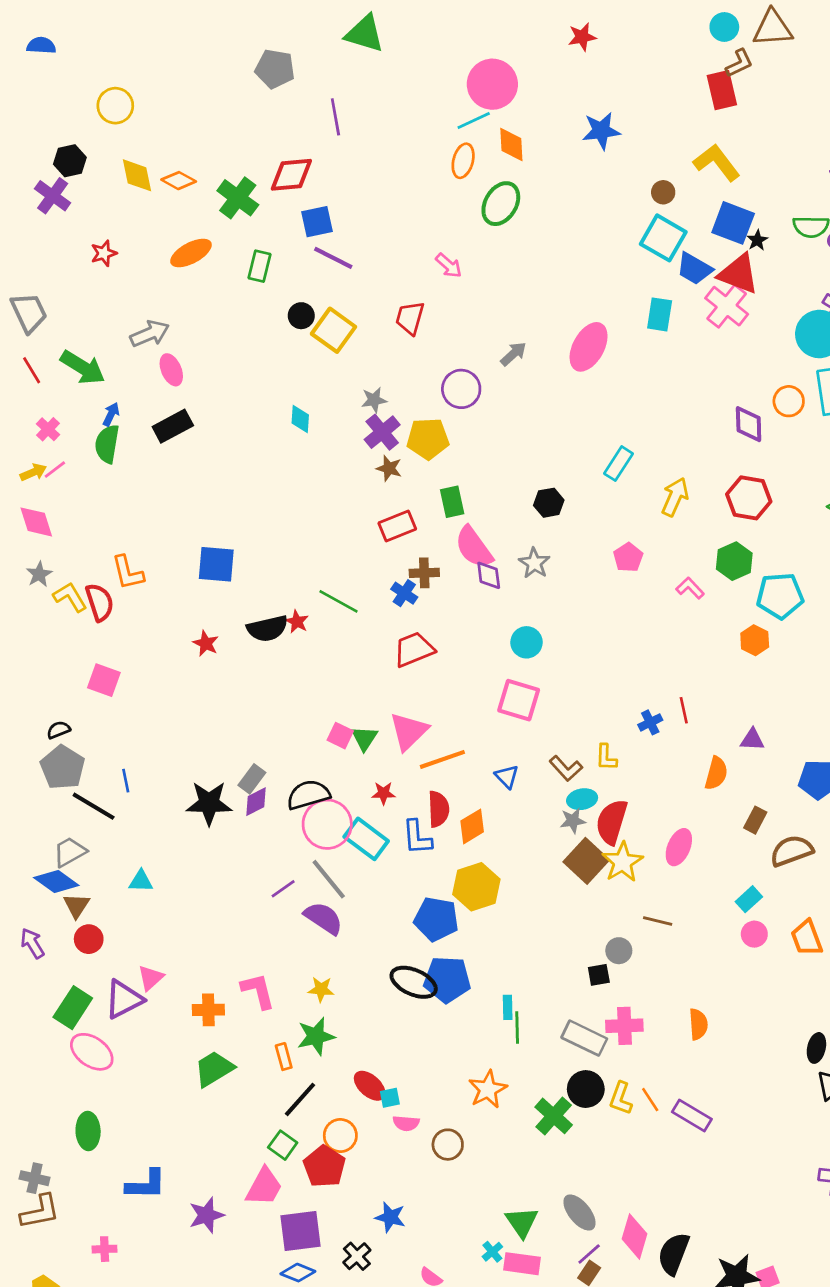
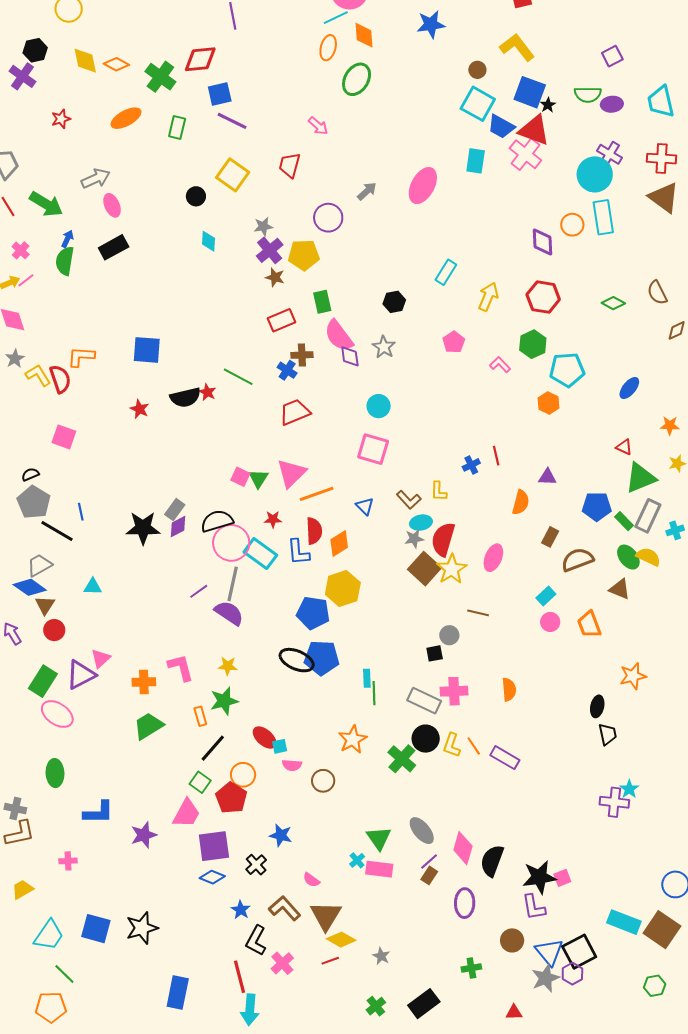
black circle: (301, 316) -> (196, 196), moved
orange L-shape: (128, 573) -> (81, 357), turned 108
gray line: (329, 879) -> (233, 584), turned 52

